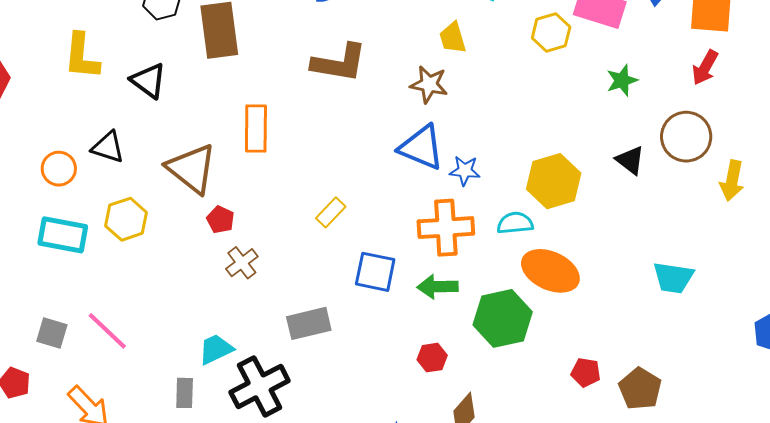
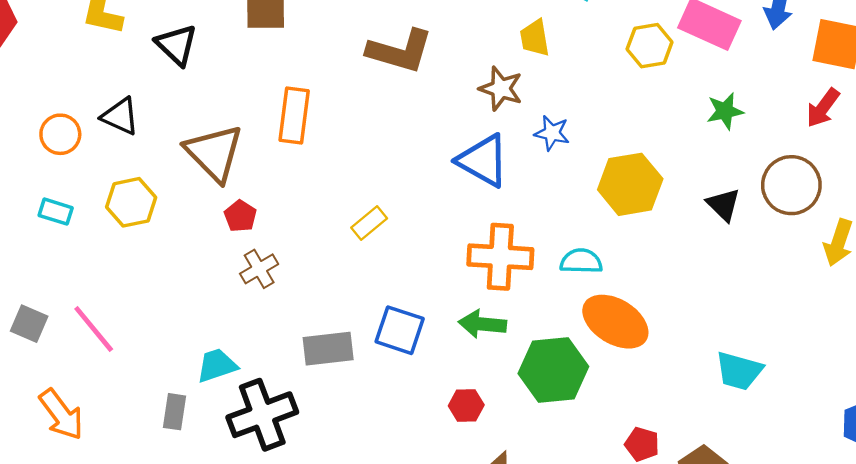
blue star: (465, 171) -> (552, 133), moved
yellow hexagon: (554, 181) -> (630, 184), moved
cyan rectangle: (63, 235) -> (56, 212), size x0.6
blue square: (375, 272) -> (400, 330), moved
cyan trapezoid: (673, 278) -> (739, 371), moved

